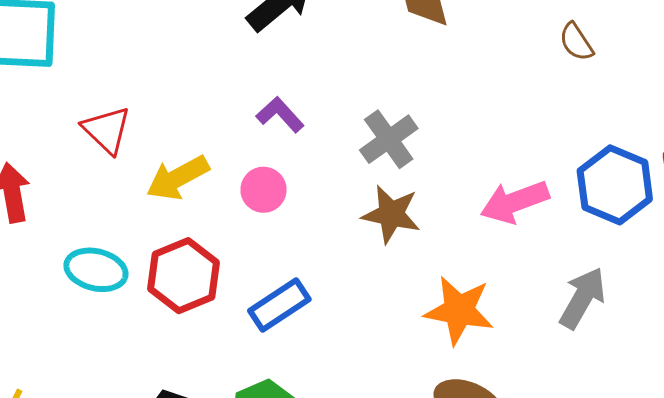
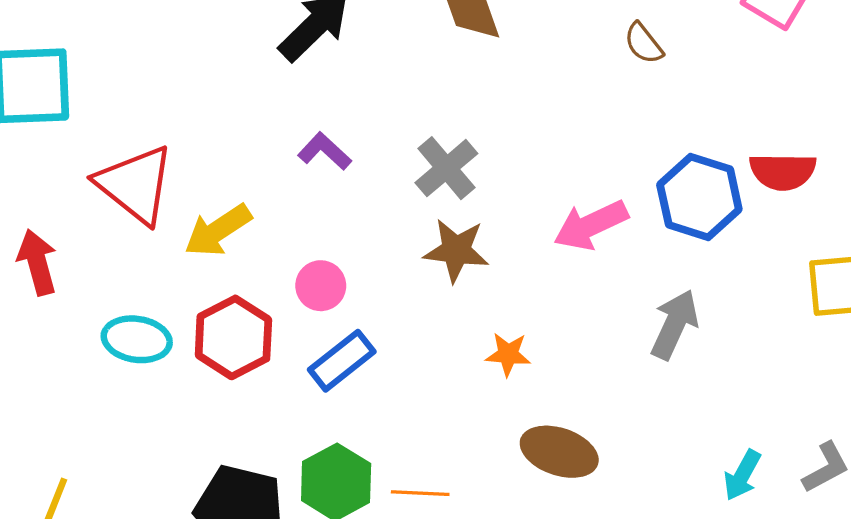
red triangle: (107, 130) -> (135, 184), size x1.5
pink circle: (264, 190) -> (321, 286), moved
orange star: (459, 310) -> (508, 354), moved, size x0.6

